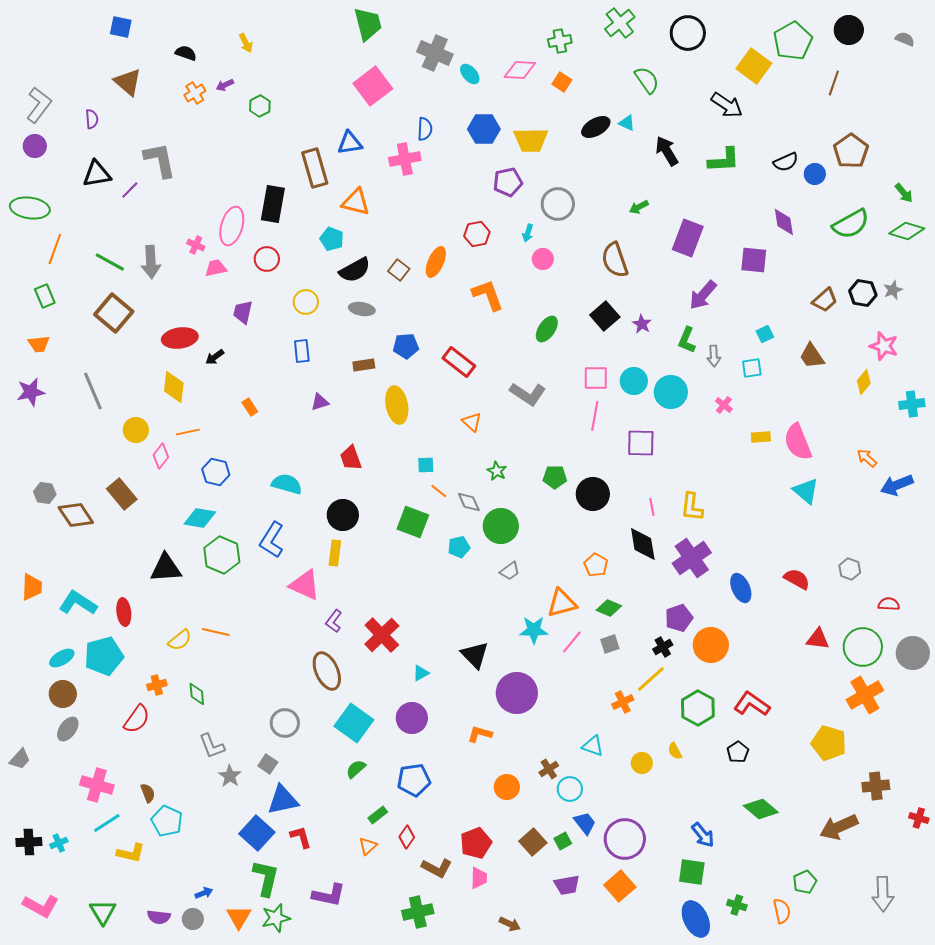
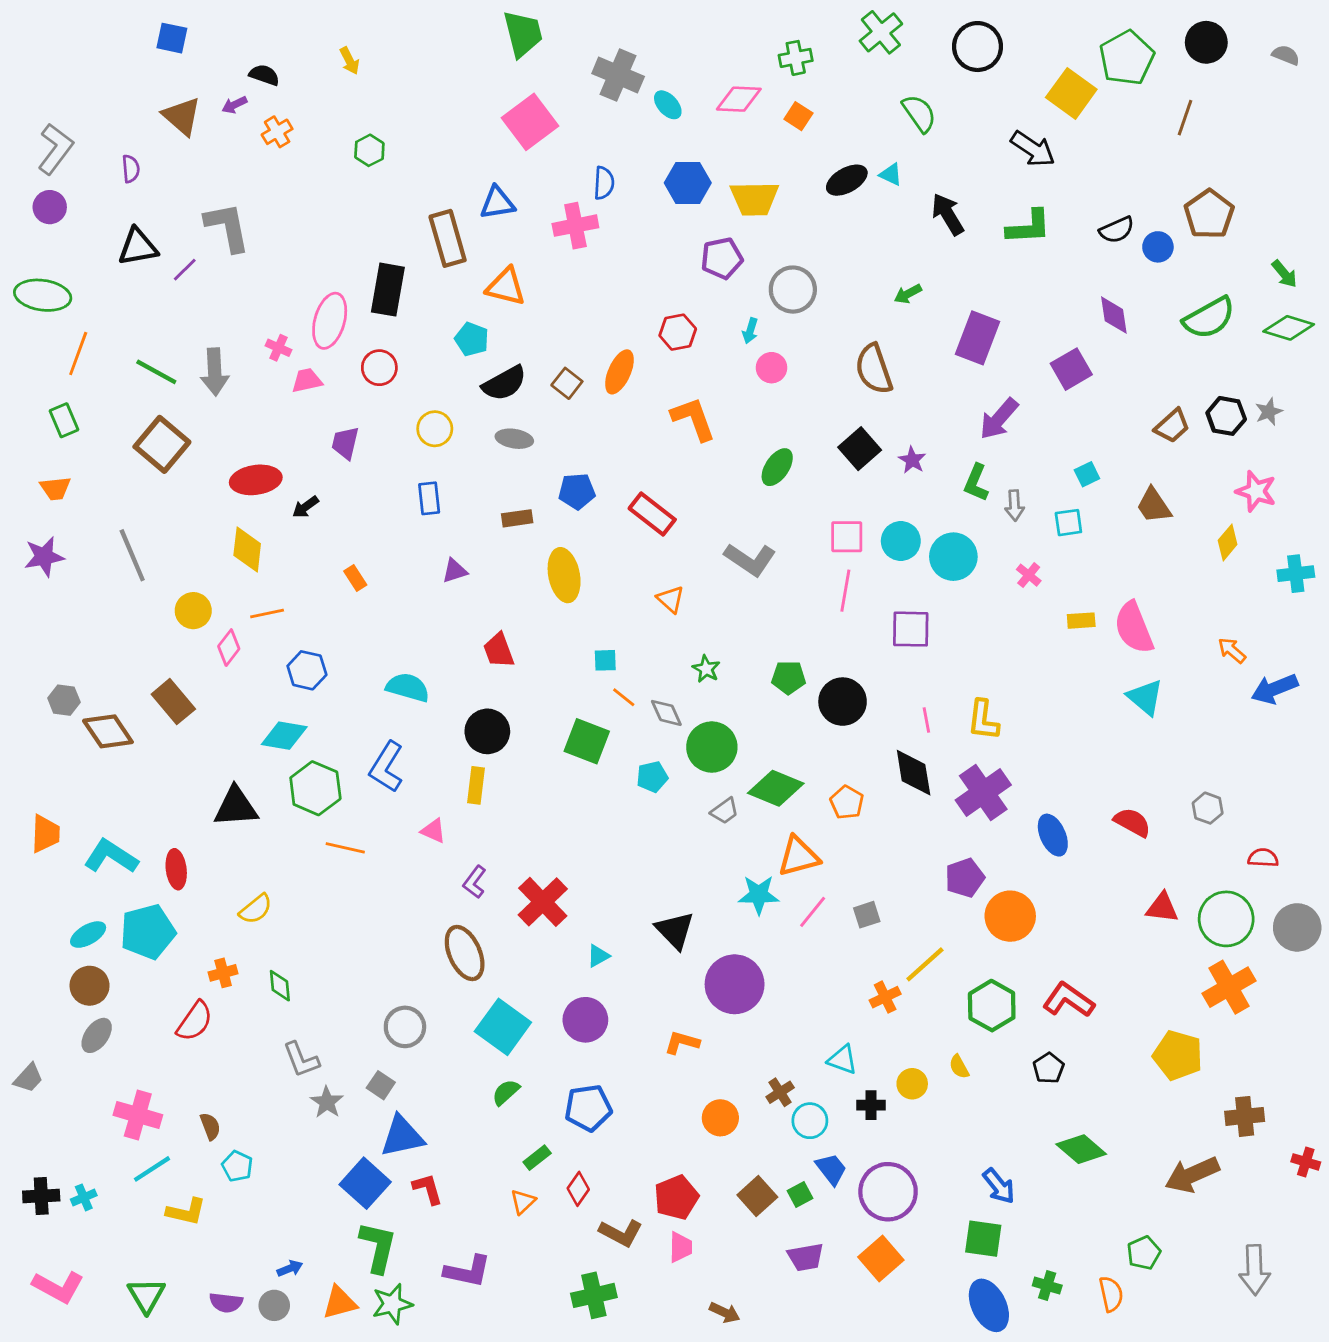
purple arrow: (225, 85) -> (234, 105), moved
purple square: (754, 260) -> (1071, 369), turned -36
pink triangle: (305, 585) -> (433, 831), size x0.6
green diamond: (609, 608) -> (776, 788), moved, size x1.5
orange line: (216, 632) -> (345, 848), moved
black cross: (663, 647) -> (871, 1105), moved, turned 30
cyan pentagon: (167, 821) -> (237, 1166), size x0.7
orange triangle: (239, 917) -> (340, 1303), turned 44

